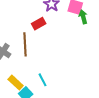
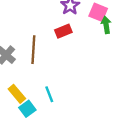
red rectangle: (39, 24) -> (63, 31), moved

